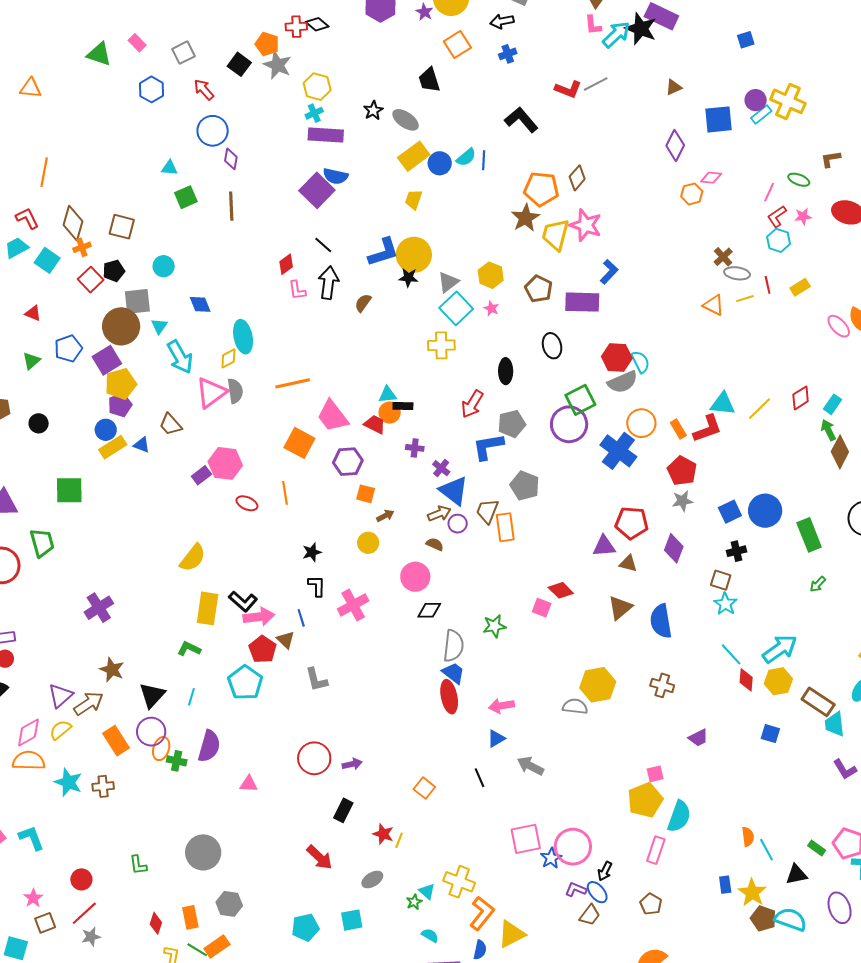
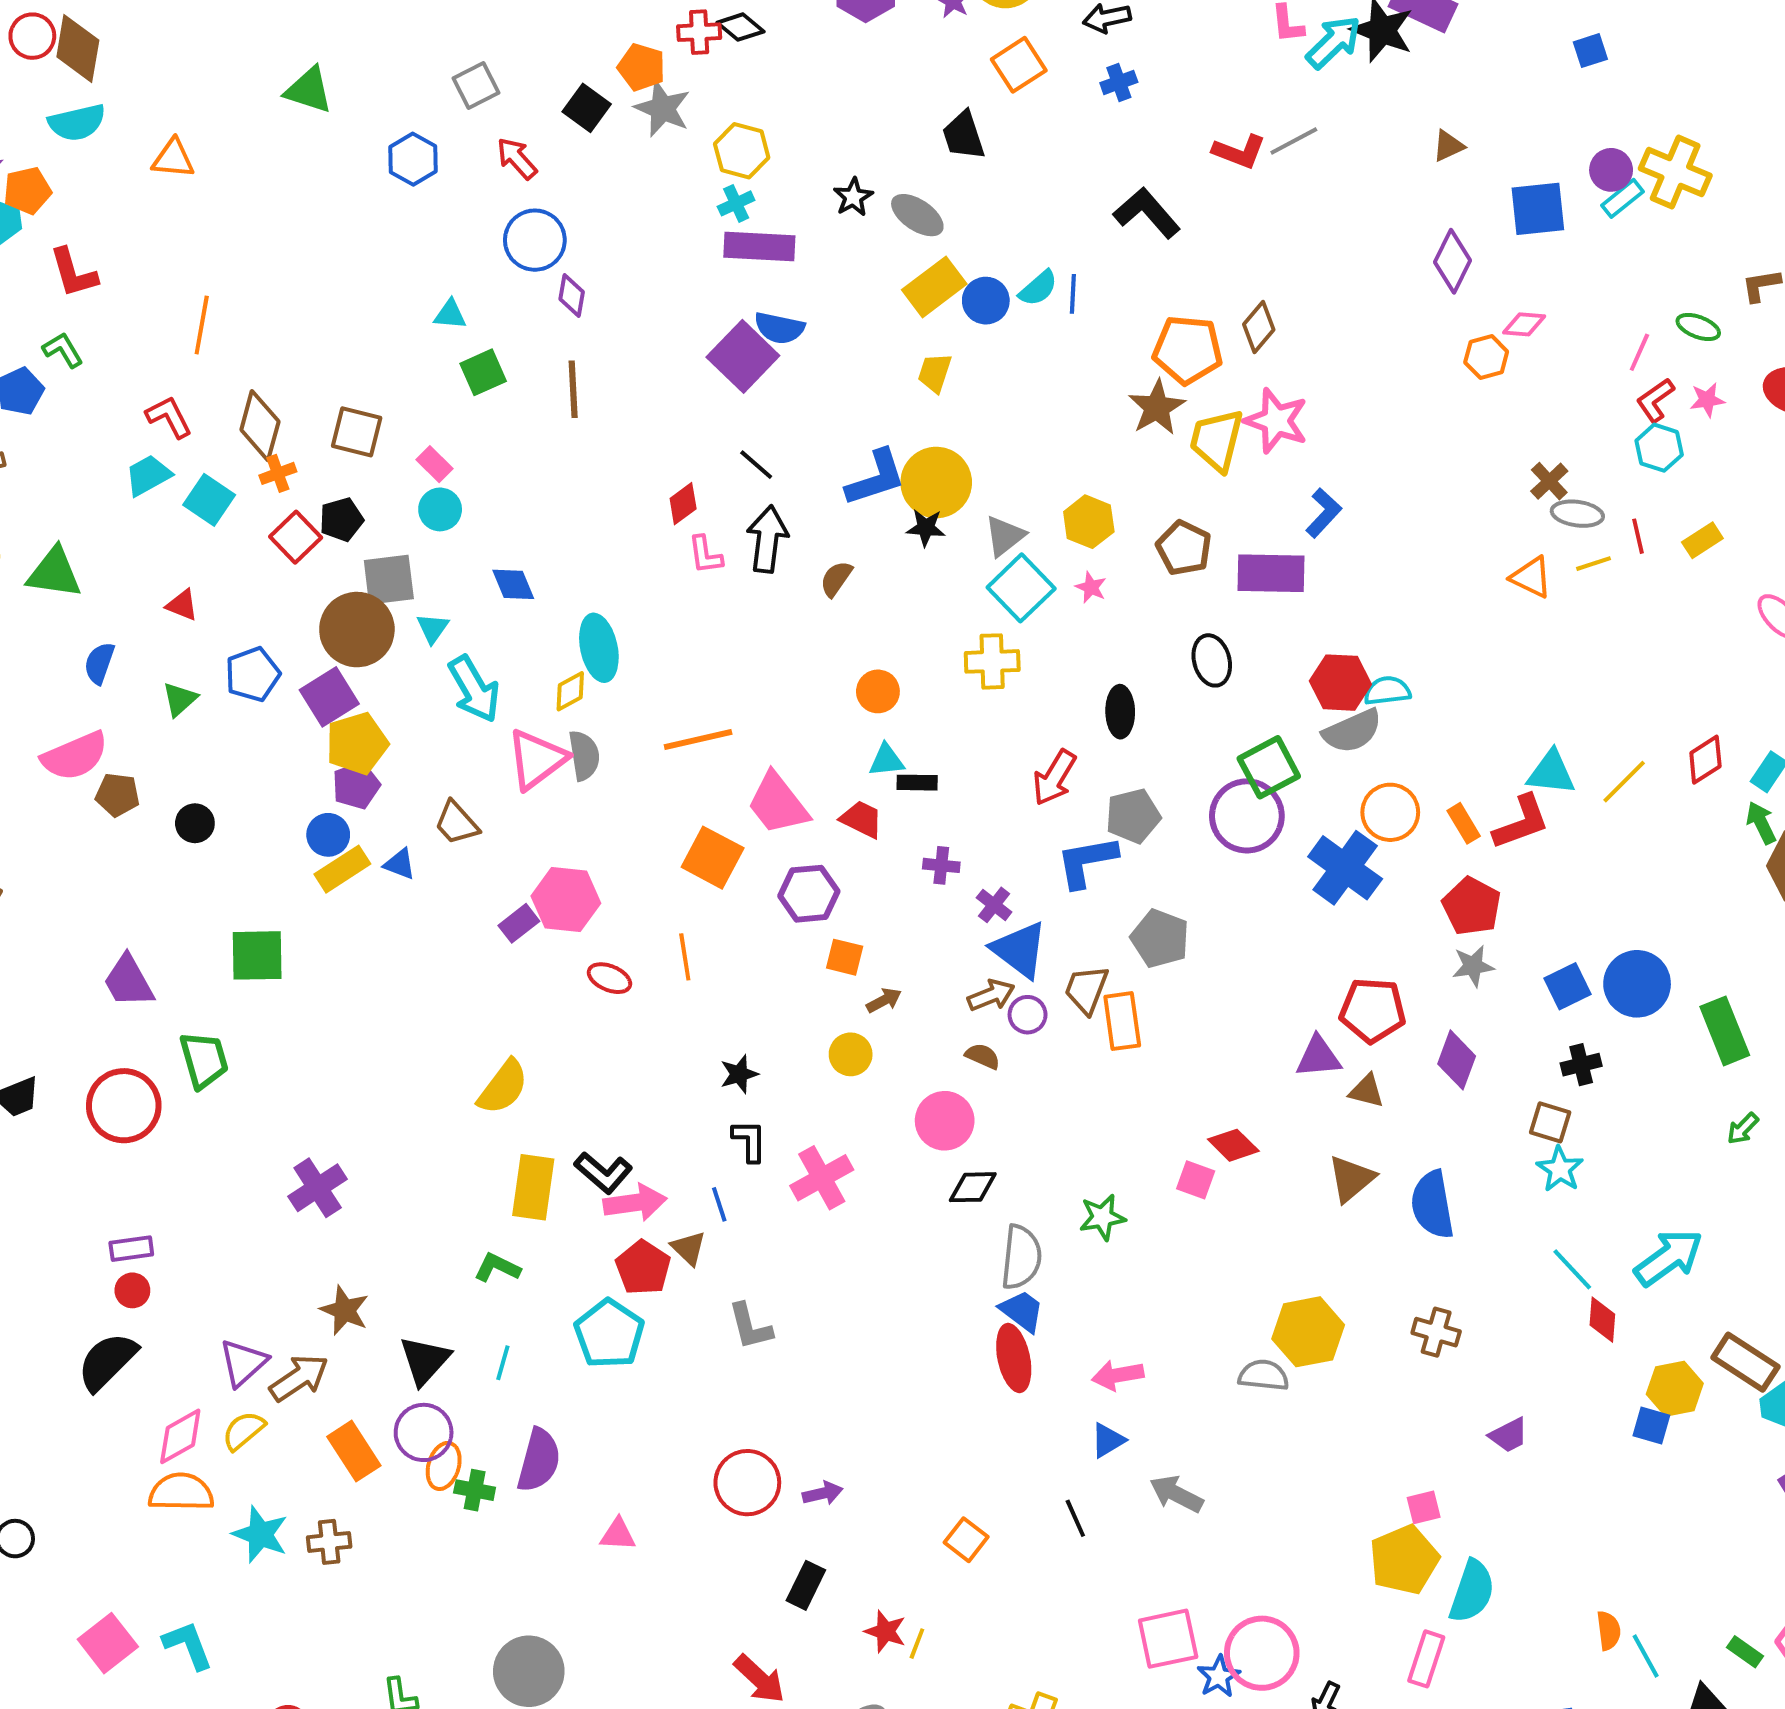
pink rectangle: (137, 43) -> (435, 464), moved
cyan semicircle: (640, 362) -> (1387, 691), turned -70
orange circle: (390, 413) -> (878, 691), moved
yellow hexagon: (778, 681) -> (1675, 1389), moved

